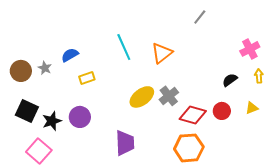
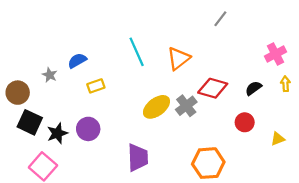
brown circle: (21, 71) -> (18, 93), moved
yellow triangle: (252, 108) -> (278, 139), moved
red diamond: (193, 115) -> (213, 88), moved

